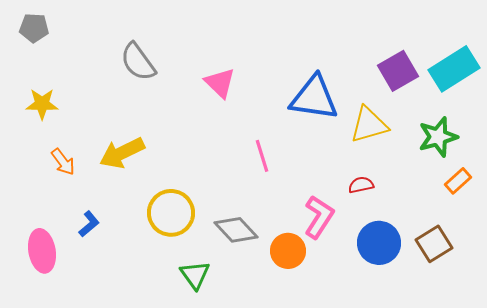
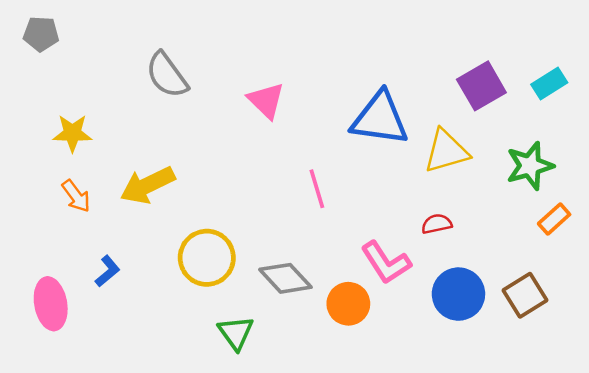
cyan rectangle: (454, 69) -> (549, 83), size x0.6
yellow star: (42, 104) -> (72, 133), moved
pink L-shape: (319, 217) -> (386, 263), turned 114

